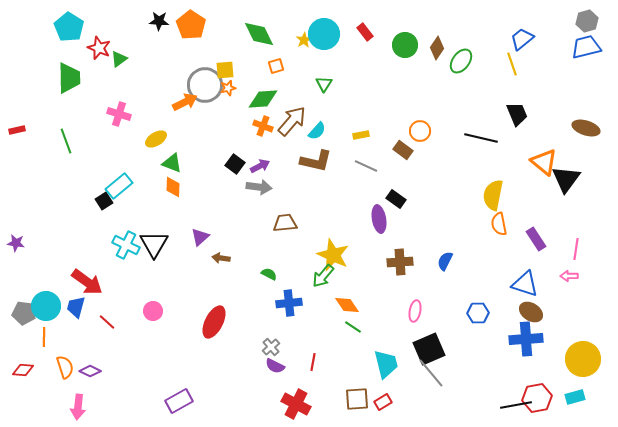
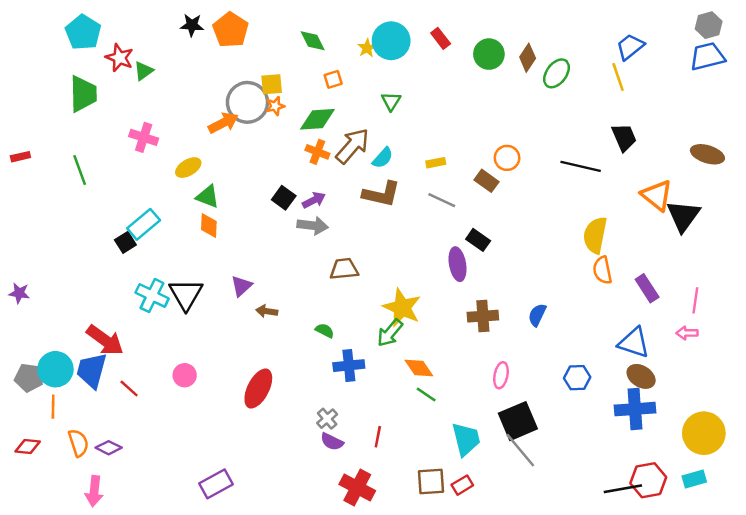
green diamond: (259, 34) -> (313, 41), size x0.7
blue trapezoid: (76, 307) -> (92, 370), size x1.4

